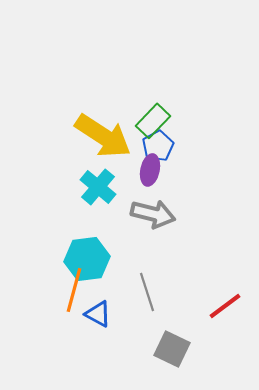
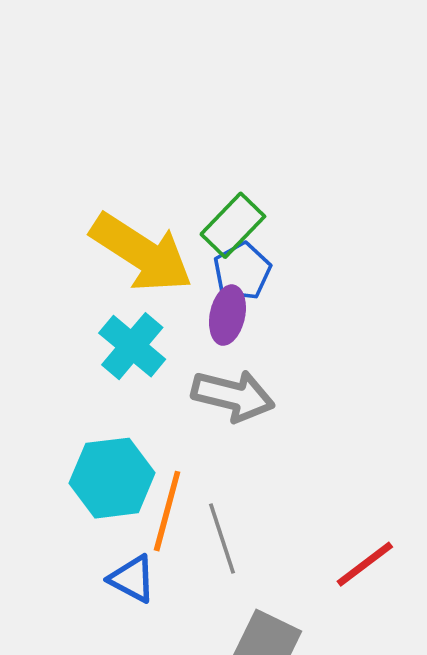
orange line: (74, 290) -> (167, 511), moved

